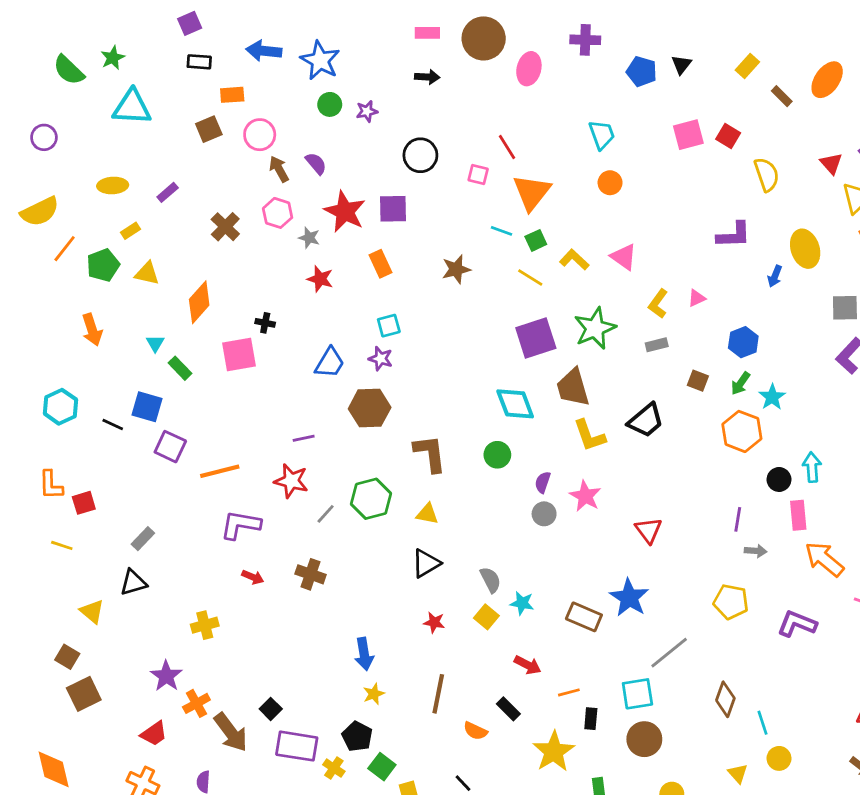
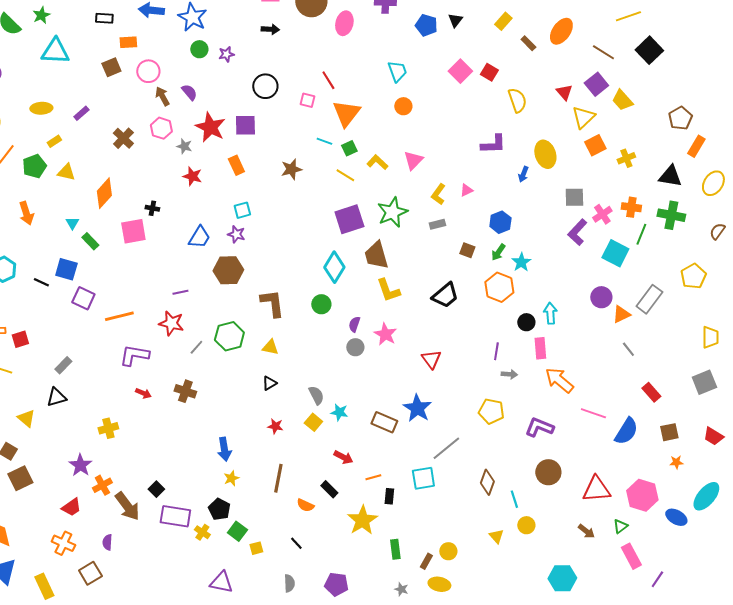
pink square: (688, 135) -> (460, 71), turned -30
pink triangle: (624, 257) -> (413, 160), turned 40
cyan diamond: (515, 404) -> (334, 267), turned 52
black trapezoid: (646, 420) -> (445, 295), moved
black triangle: (426, 563) -> (269, 383), size x0.7
brown circle: (644, 739) -> (548, 472), moved

